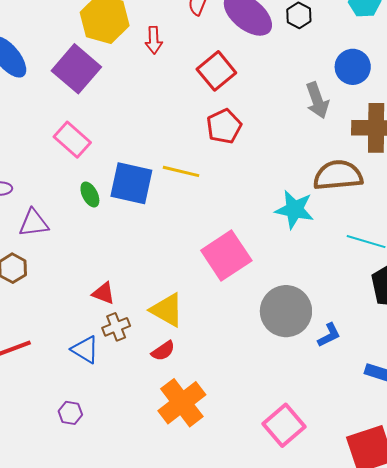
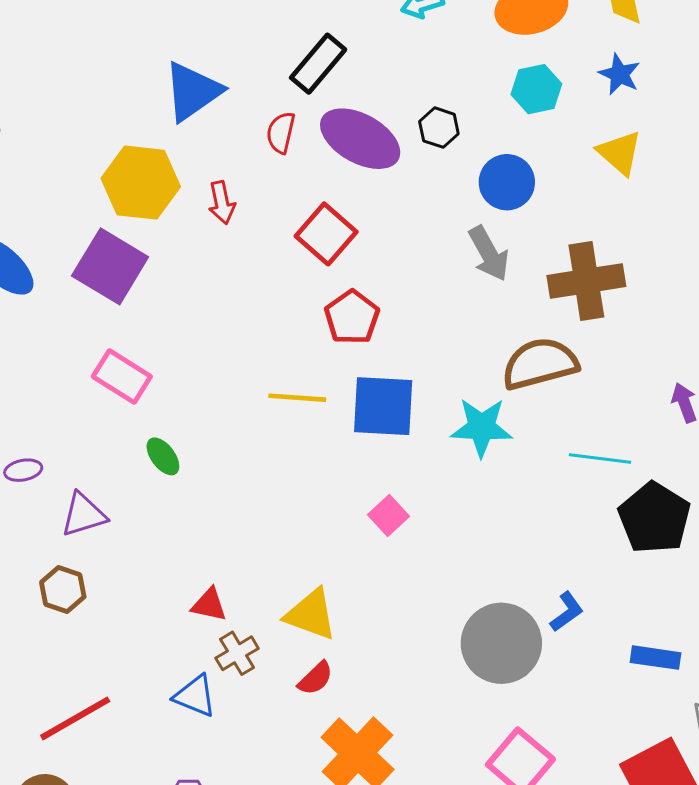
blue circle: (353, 67) -> (507, 182), moved
blue square: (131, 183) -> (383, 406), moved
pink square: (226, 256) -> (388, 516), size x0.5
gray circle: (286, 311) -> (501, 643), moved

